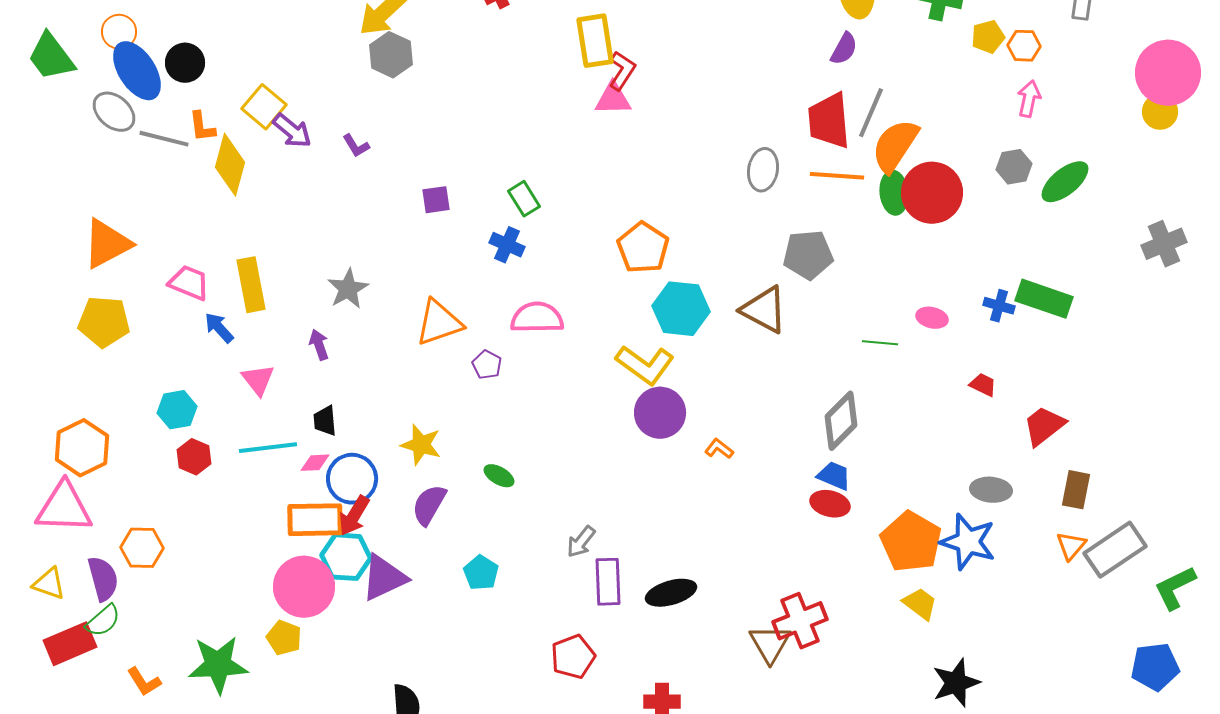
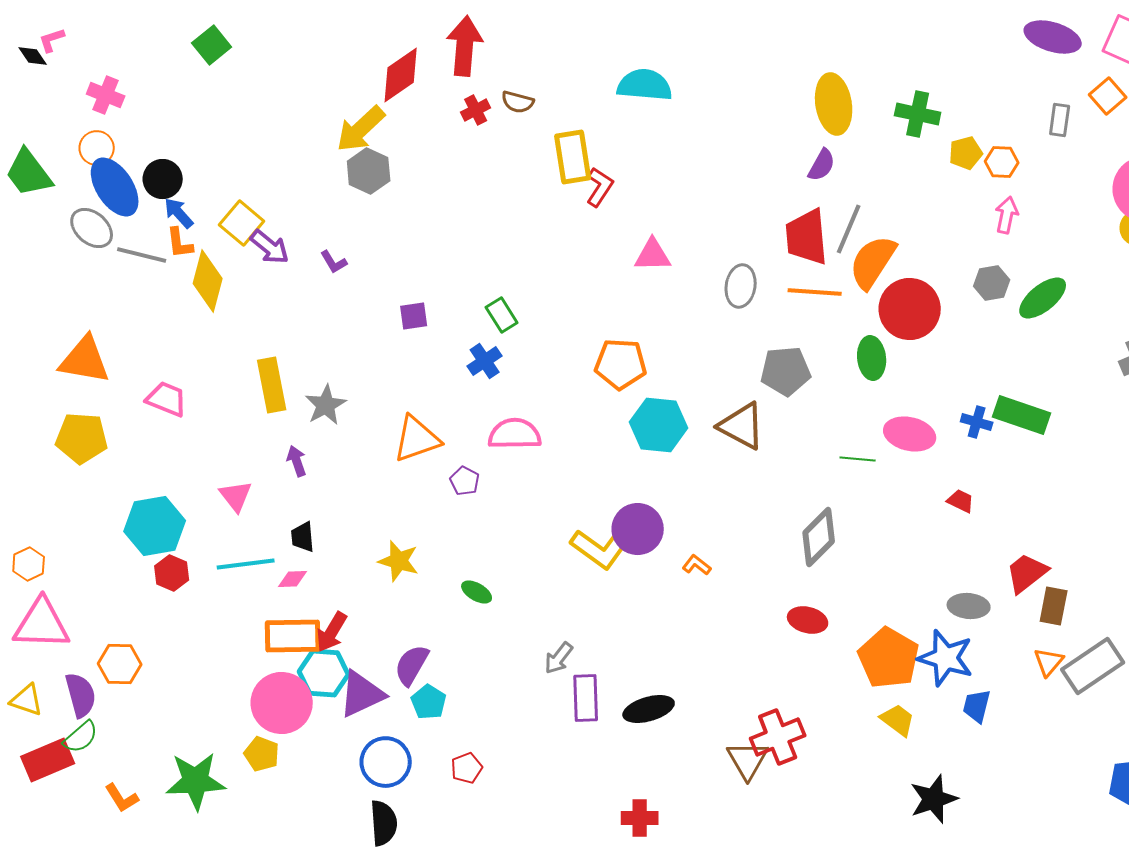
pink triangle: (613, 99) -> (653, 255), moved
green ellipse: (894, 193) -> (872, 358), moved
orange triangle: (107, 244) -> (85, 360), turned 38
blue cross: (507, 245) -> (485, 361), turned 32
orange pentagon: (643, 248) -> (621, 364), turned -30
yellow rectangle: (251, 285) -> (272, 385), moved
pink ellipse: (932, 318) -> (910, 434), size x1.6
blue arrow: (219, 328) -> (179, 213), moved
yellow L-shape: (645, 365) -> (600, 549), moved
cyan hexagon: (177, 410) -> (155, 526), size x1.5
red trapezoid: (1044, 426) -> (1027, 573), moved
orange hexagon: (82, 448) -> (29, 564), moved, size x0.6
blue trapezoid: (834, 476) -> (977, 706), moved, turned -99
blue circle: (352, 479) -> (386, 762), moved
purple semicircle: (429, 505) -> (412, 665), moved
cyan pentagon: (481, 573) -> (429, 702), moved
red pentagon: (573, 657) -> (467, 768), moved, size x0.7

